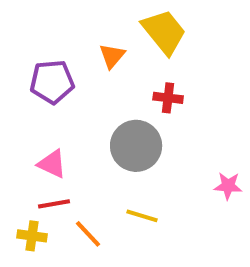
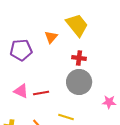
gray circle: (136, 146) -> (79, 82), moved
red line: (54, 204) -> (41, 93), moved

